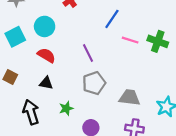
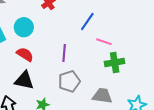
green cross: (158, 41) -> (115, 62), moved, turned -30
purple line: (88, 53) -> (64, 53), turned 30
black triangle: (46, 83) -> (24, 80), size x1.5

